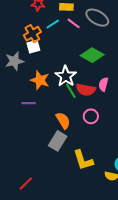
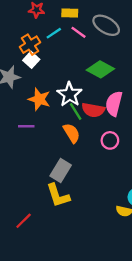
white square: (33, 47) -> (31, 60), turned -32
pink semicircle: (103, 84) -> (114, 104), size x1.5
pink circle: (91, 116) -> (110, 140), moved
orange semicircle: (63, 121) -> (72, 133), moved
yellow L-shape: (83, 160) -> (58, 195), moved

